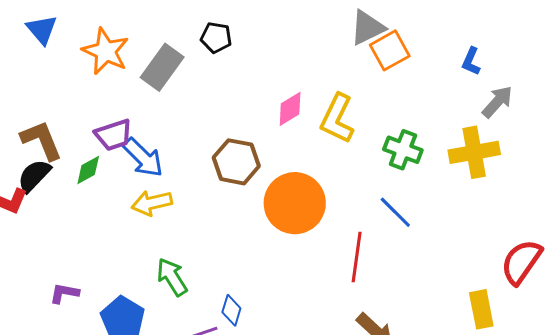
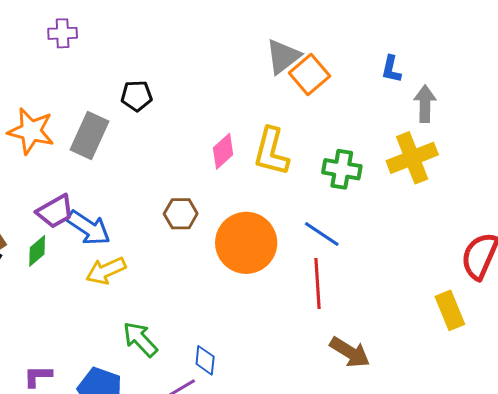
gray arrow: (497, 102) -> (425, 104), turned -30
brown hexagon: (236, 162) -> (181, 214), size x0.7
blue line: (395, 212) -> (322, 234), moved

